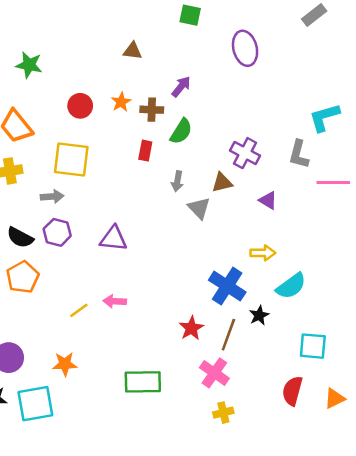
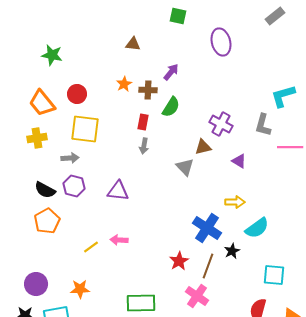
red circle: (80, 106) -> (77, 94), moved
gray arrow: (177, 181) -> (144, 146), moved

